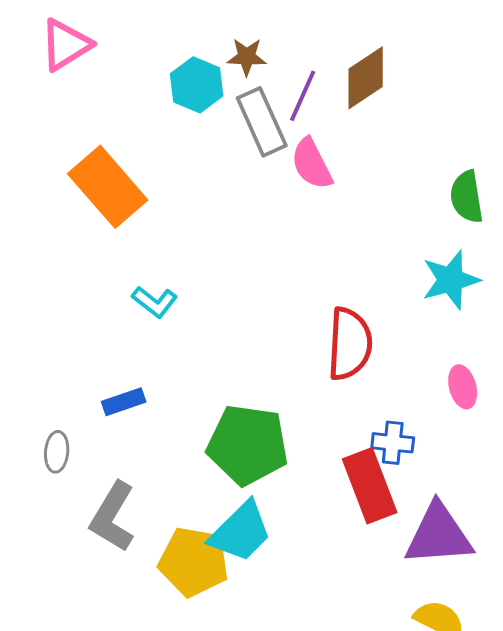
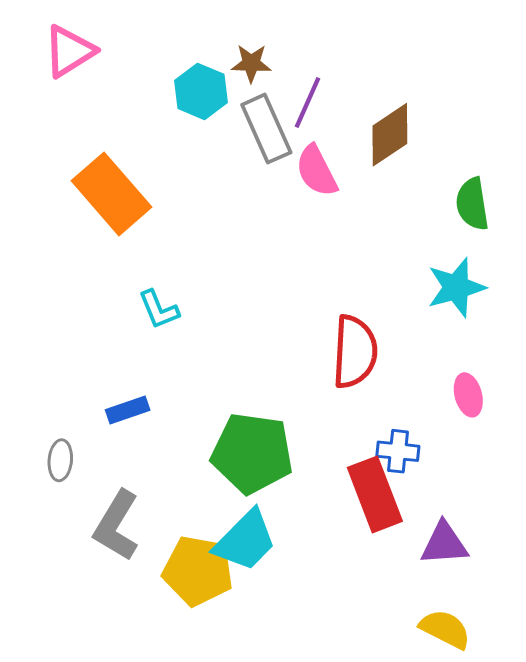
brown diamond: (366, 78) -> (390, 135), moved
cyan L-shape: (155, 302) -> (159, 310), turned 30
purple triangle: (439, 535) -> (444, 544), size x0.7

